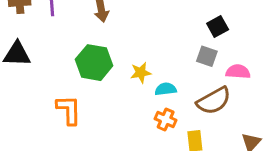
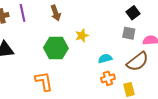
yellow star: (141, 73) -> (82, 36), moved
orange cross: (166, 120) -> (108, 78), turned -32

